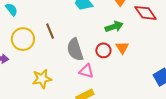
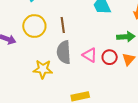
gray semicircle: (75, 50) -> (64, 52), moved
pink triangle: (86, 71) -> (90, 55), moved

